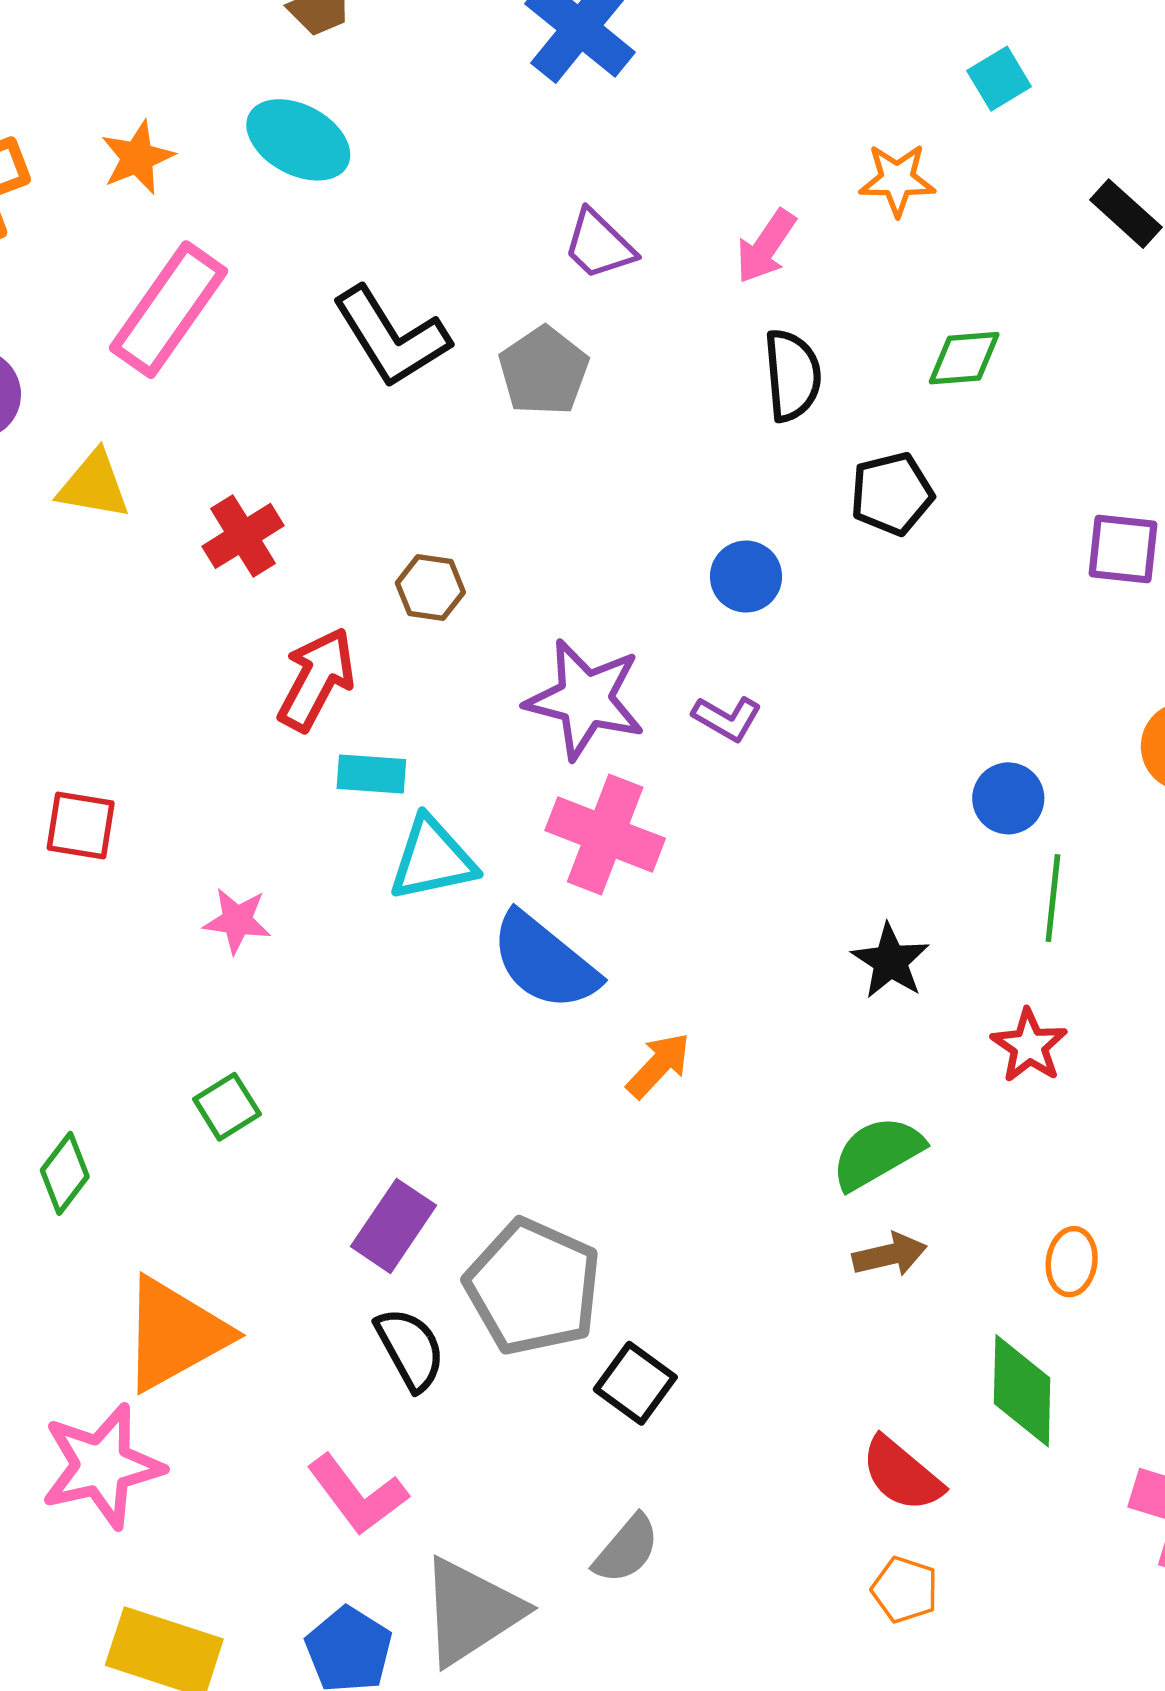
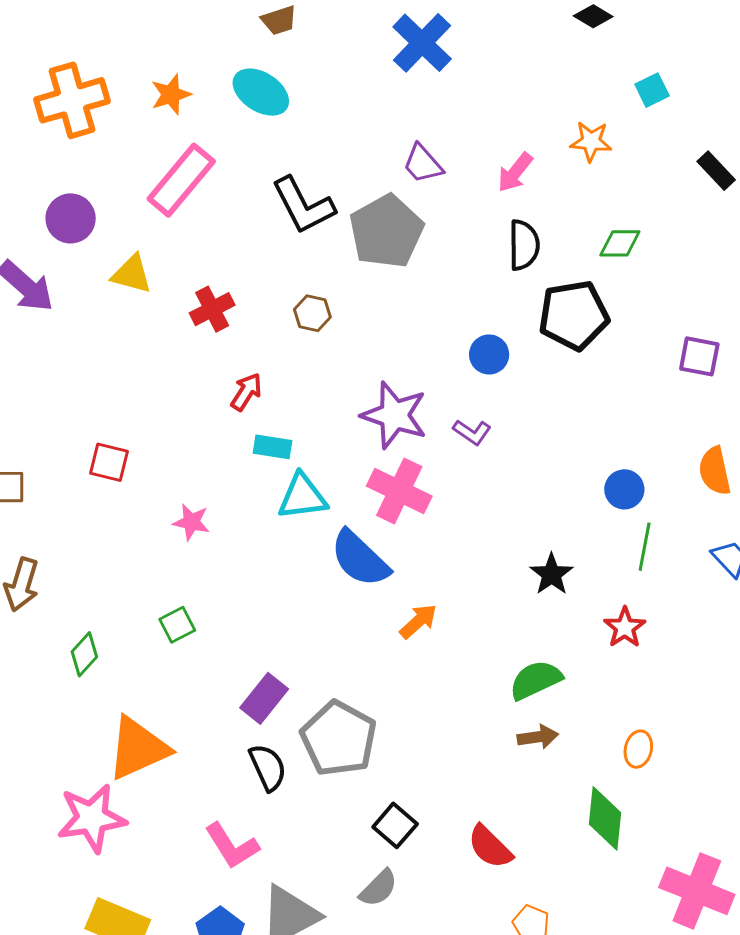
gray pentagon: (544, 371) -> (386, 231), size x1.5
black pentagon: (892, 494) -> (574, 315), size x1.5
brown hexagon: (430, 588) -> (312, 313), moved
red arrow: (316, 679) -> (246, 392), size x0.7
black square: (635, 1383) -> (395, 825), moved
red semicircle: (902, 1474) -> (490, 847), moved

